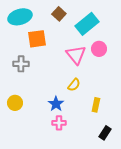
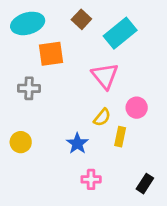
pink circle: (99, 49) -> (137, 108), moved
yellow rectangle: (96, 105) -> (120, 137), moved
pink cross: (59, 123) -> (91, 179), moved

